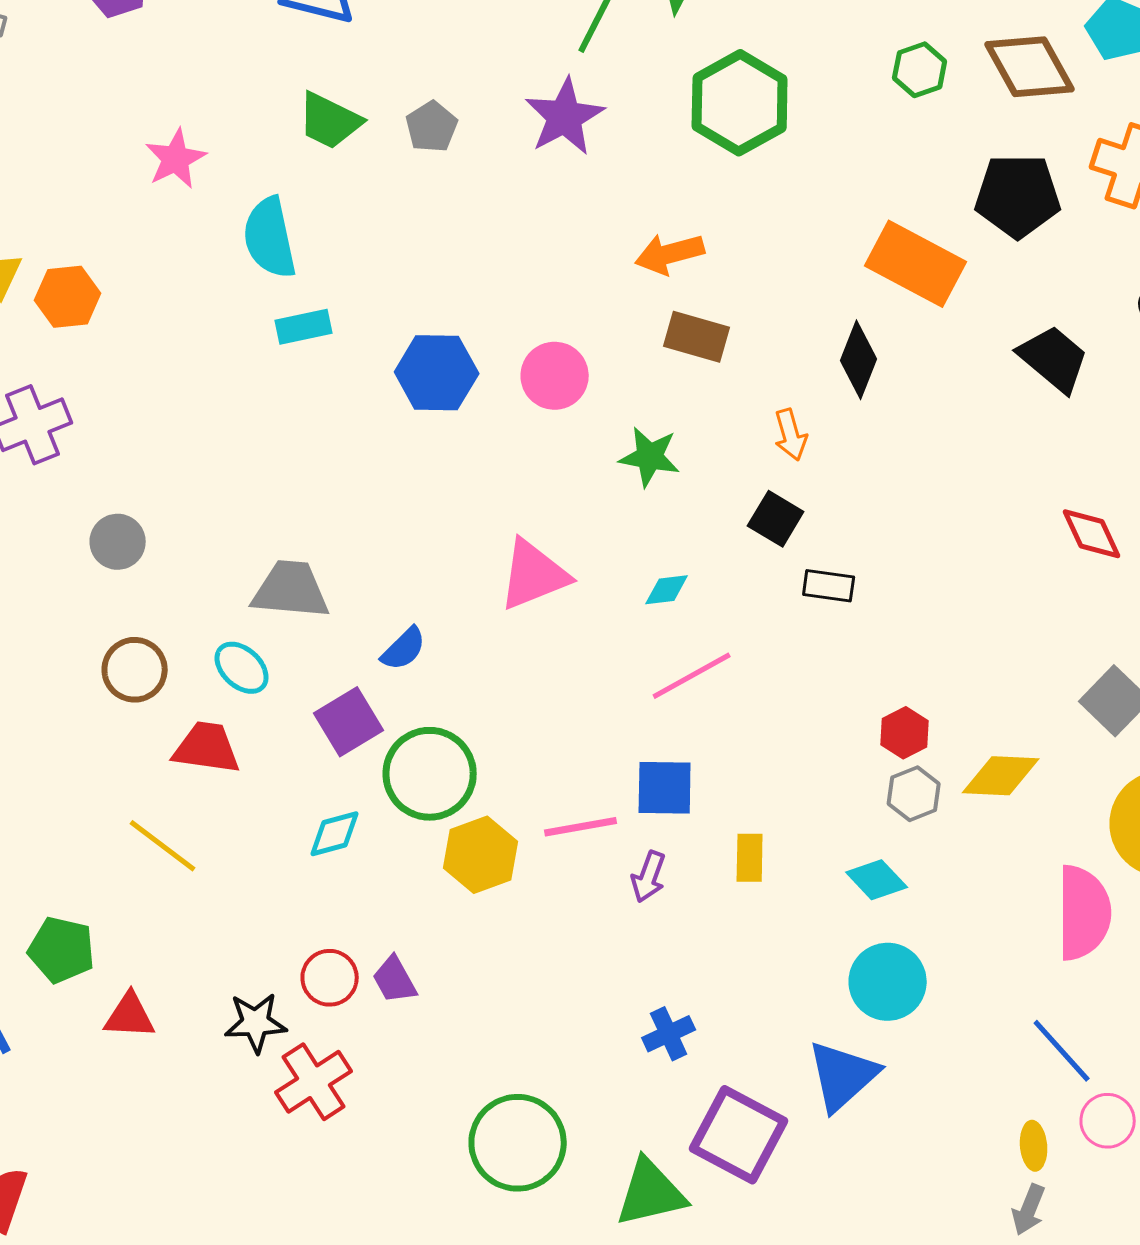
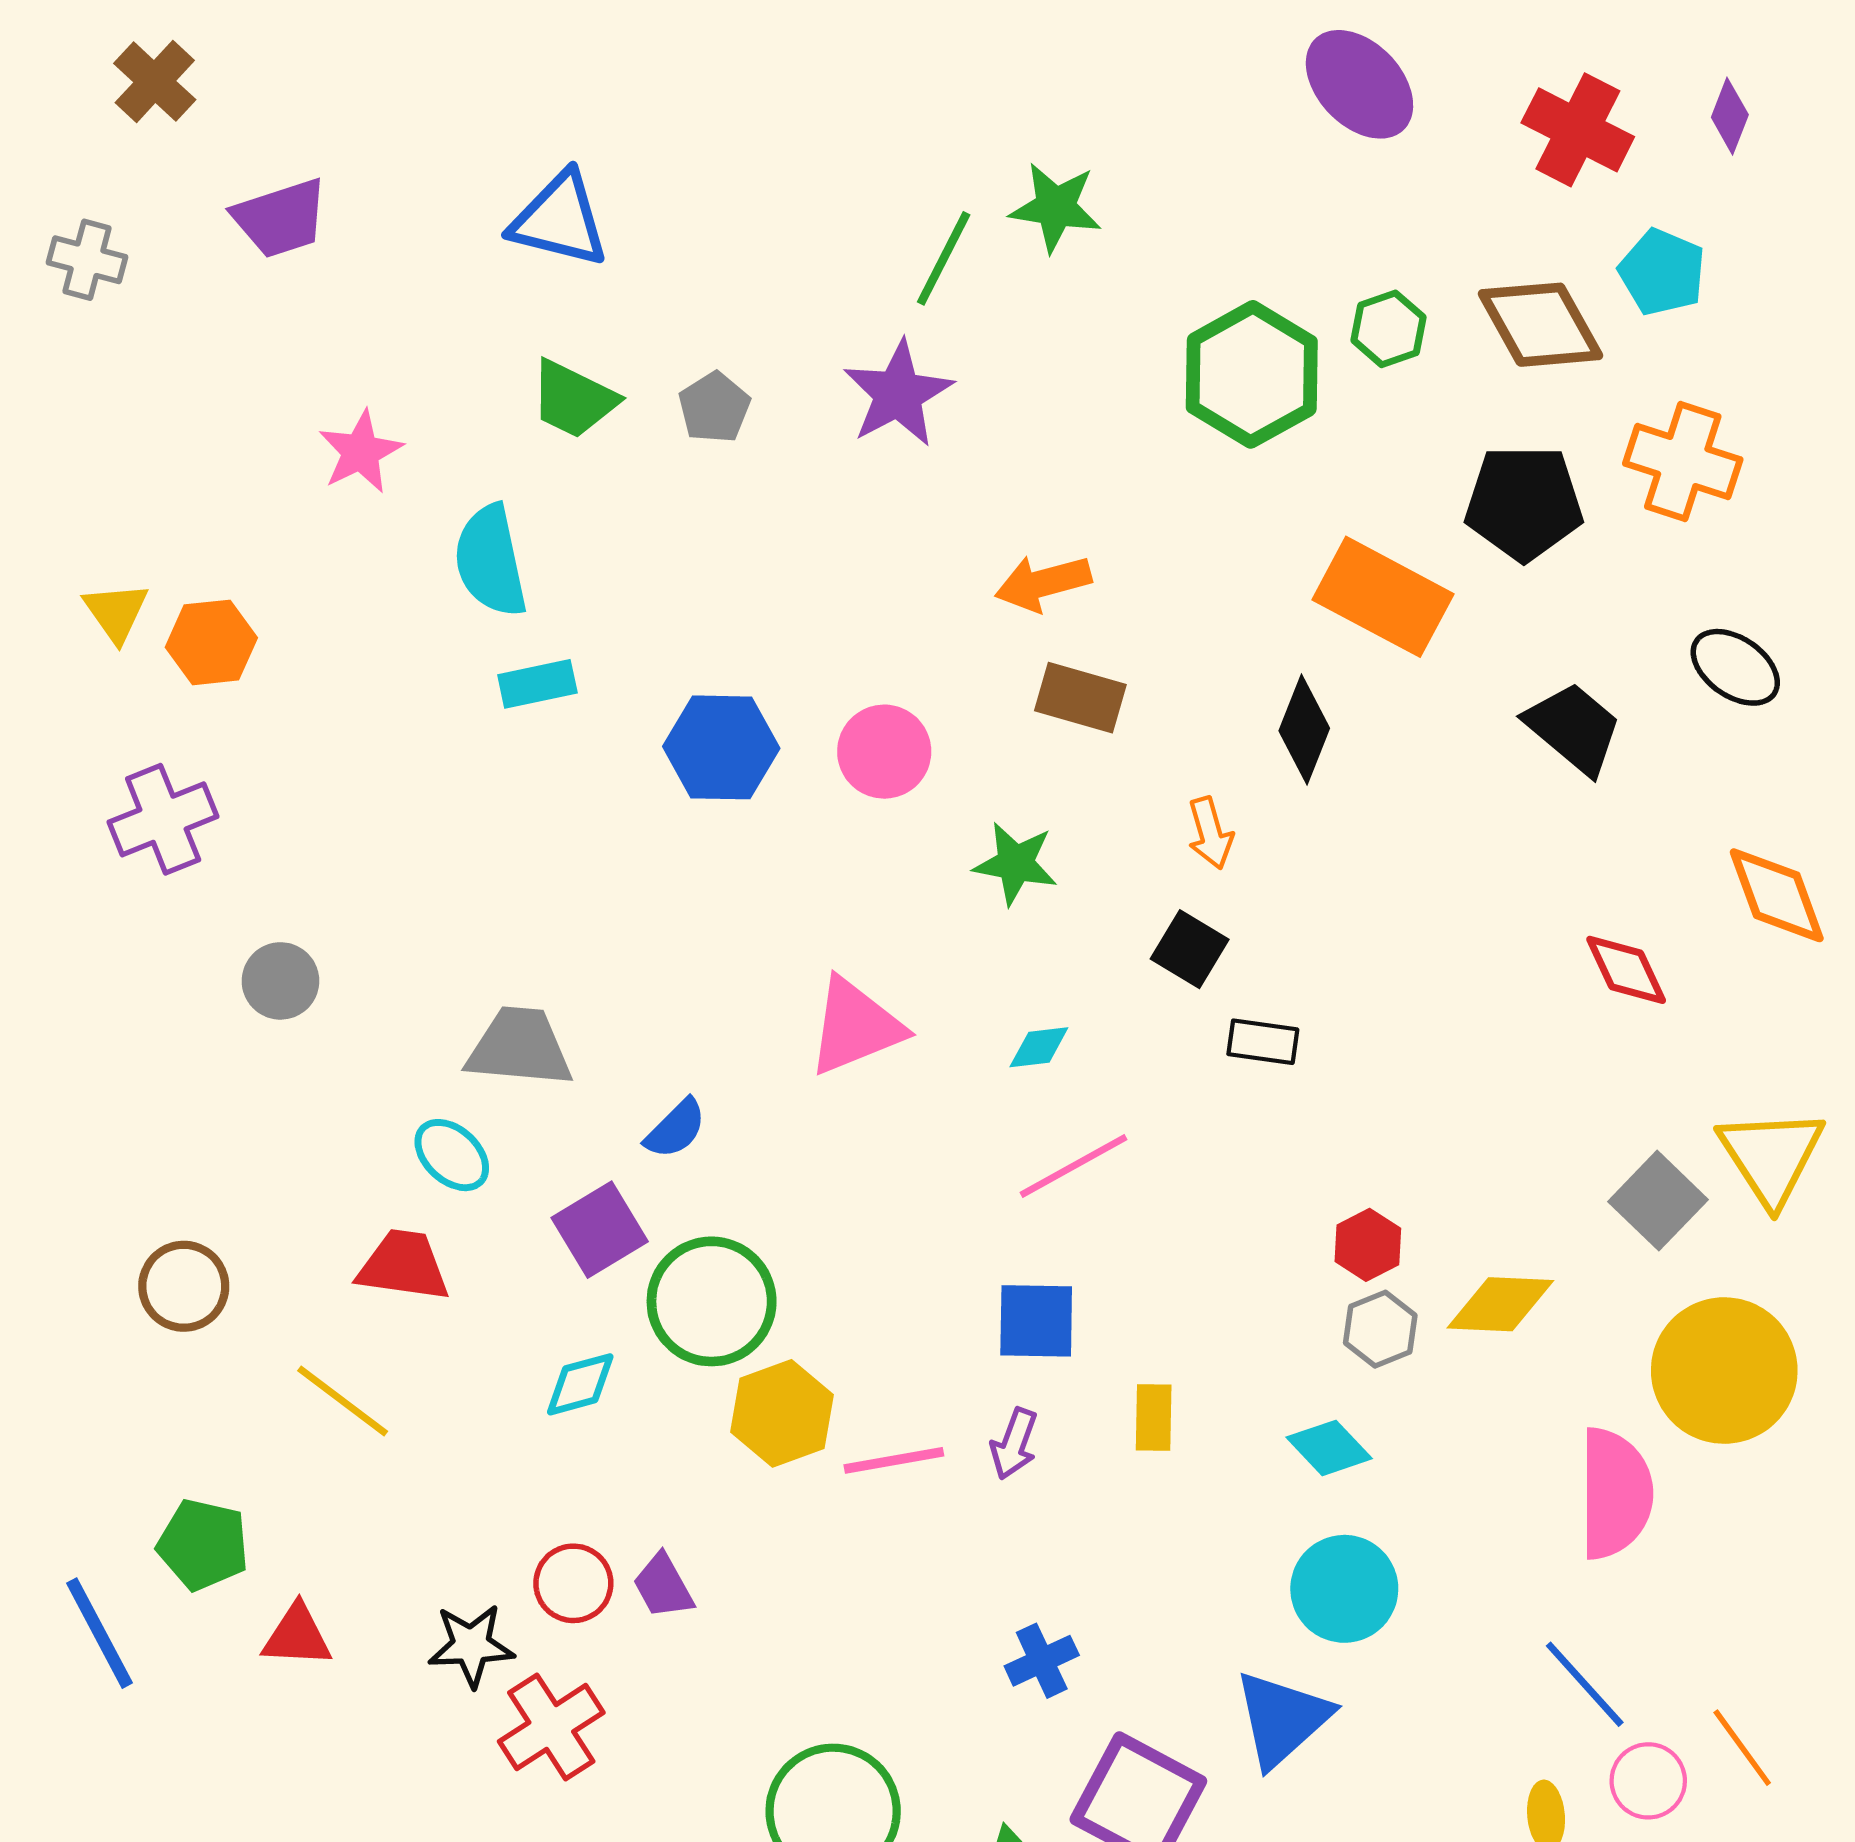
green hexagon: (740, 103) -> (1252, 374), moved
brown circle: (135, 670) -> (184, 1286), moved
pink line: (581, 827) -> (894, 1460), moved

